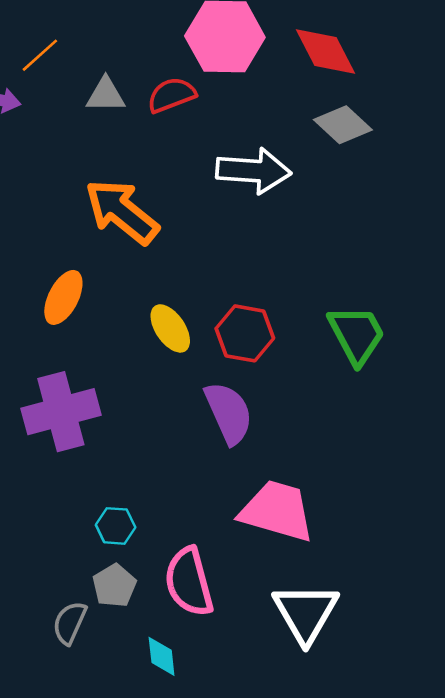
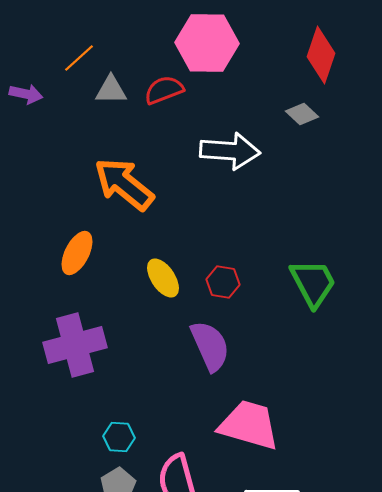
red diamond: (326, 51) -> (321, 55), moved, turned 46
orange line: (40, 55) -> (79, 58), moved
gray diamond: (343, 125) -> (302, 114), size x0.7
red hexagon: (245, 333) -> (223, 282), size x0.7

